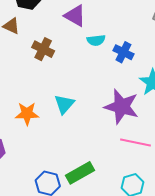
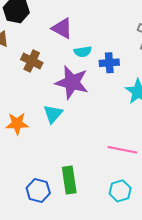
blue cross: (123, 52) -> (109, 63), turned -30
purple star: (122, 107) -> (72, 82), moved
green rectangle: (80, 173) -> (69, 180), turned -68

